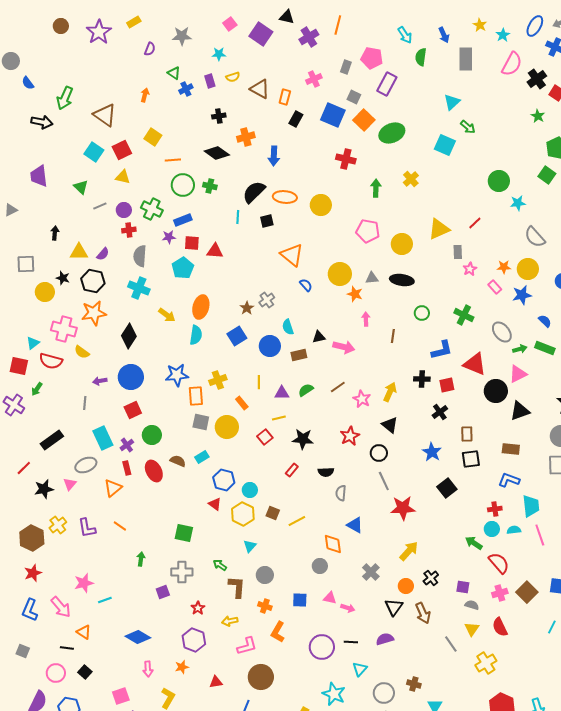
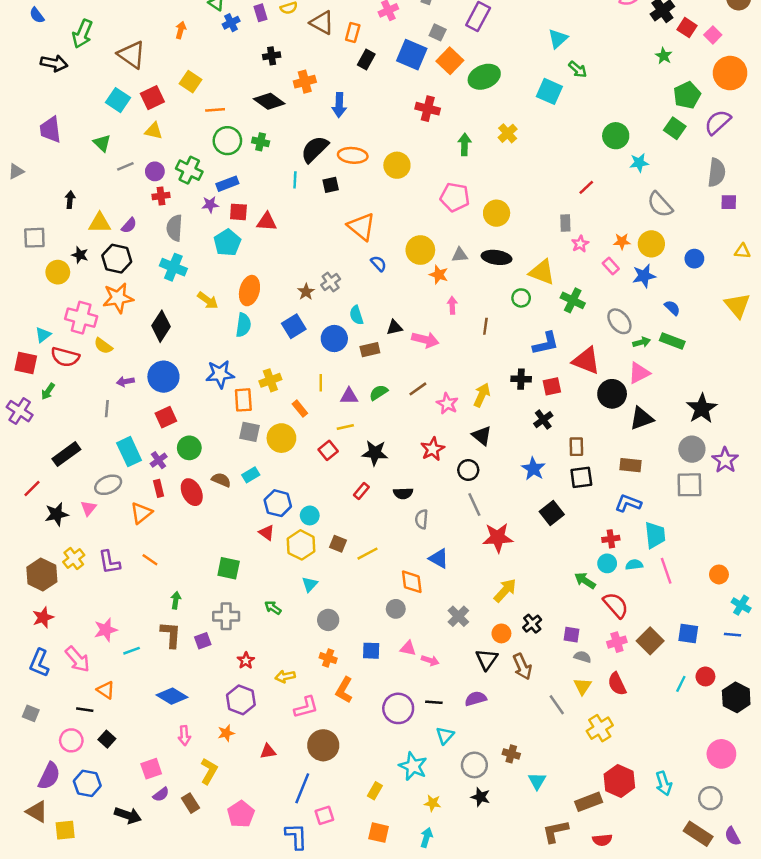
yellow triangle: (439, 229) -> (542, 272), moved, turned 45
brown L-shape: (237, 587) -> (171, 635), moved

